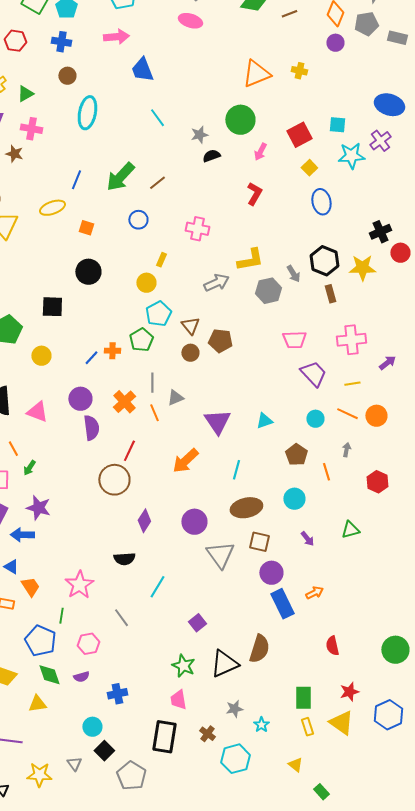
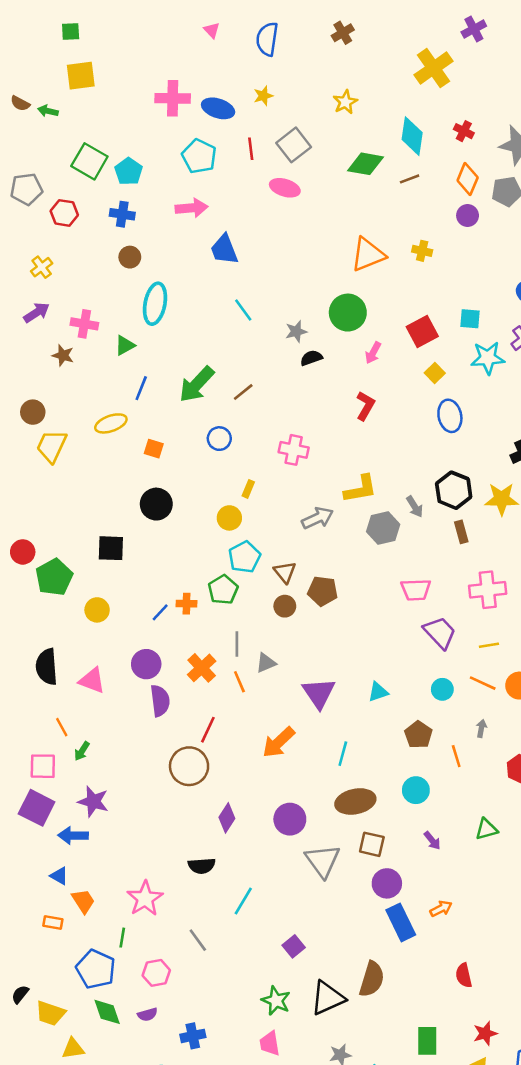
green triangle: (25, 94) -> (125, 345), moved
yellow triangle: (37, 704) -> (73, 1048), moved

